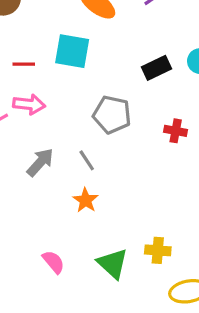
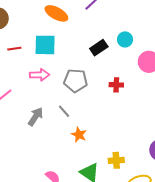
red line: (24, 64) -> (14, 49), moved
pink arrow: (29, 104) -> (40, 75), moved
orange star: (86, 200) -> (79, 135), moved

